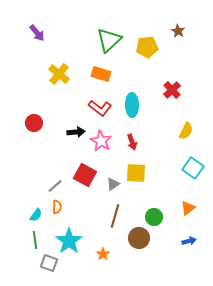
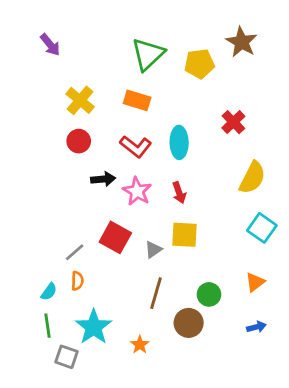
brown star: (178, 31) -> (242, 42), size x1.6
red circle: (34, 123) -> (79, 141), moved
yellow semicircle: (186, 131) -> (252, 178), size x1.4

